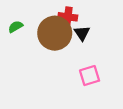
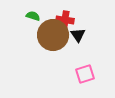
green semicircle: (16, 27) -> (33, 16), moved, turned 48

